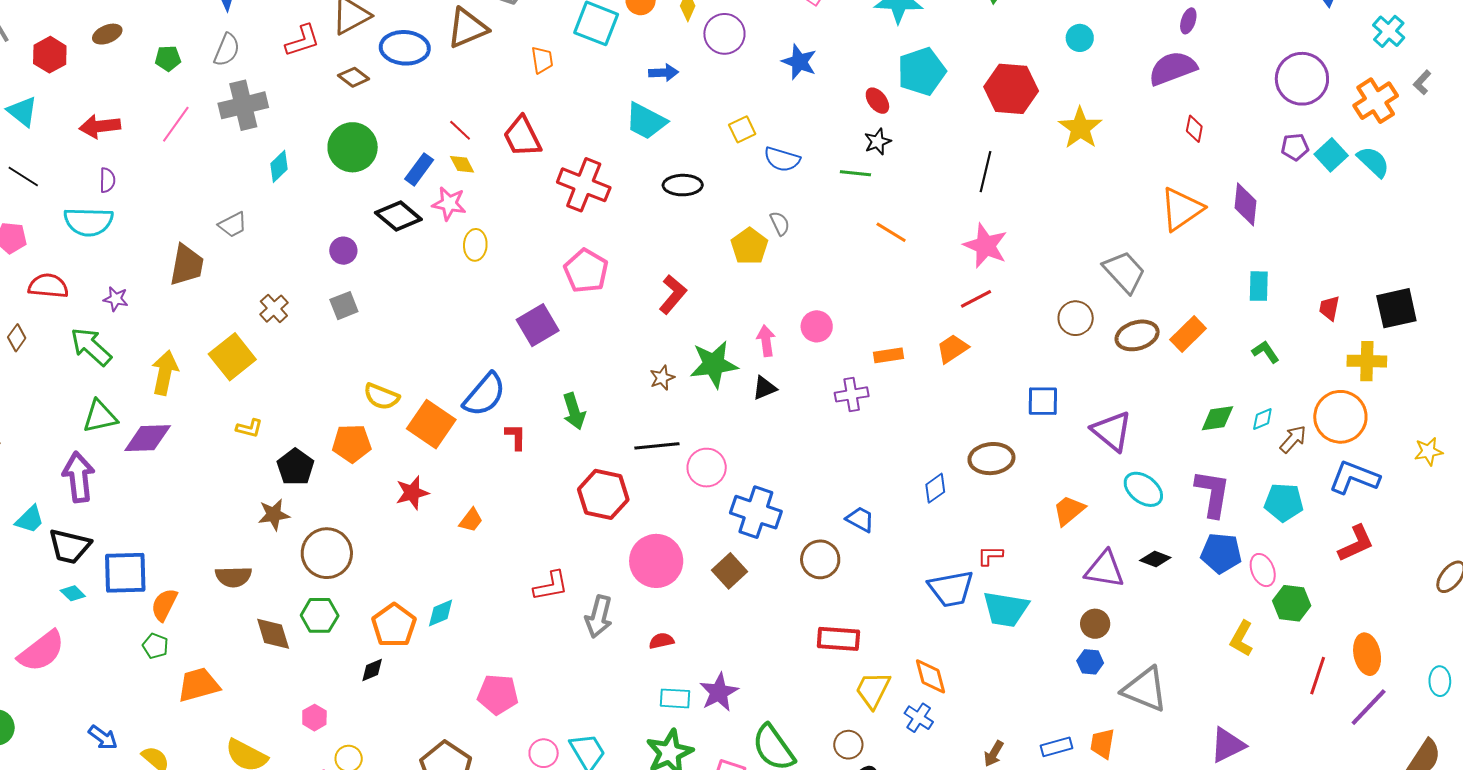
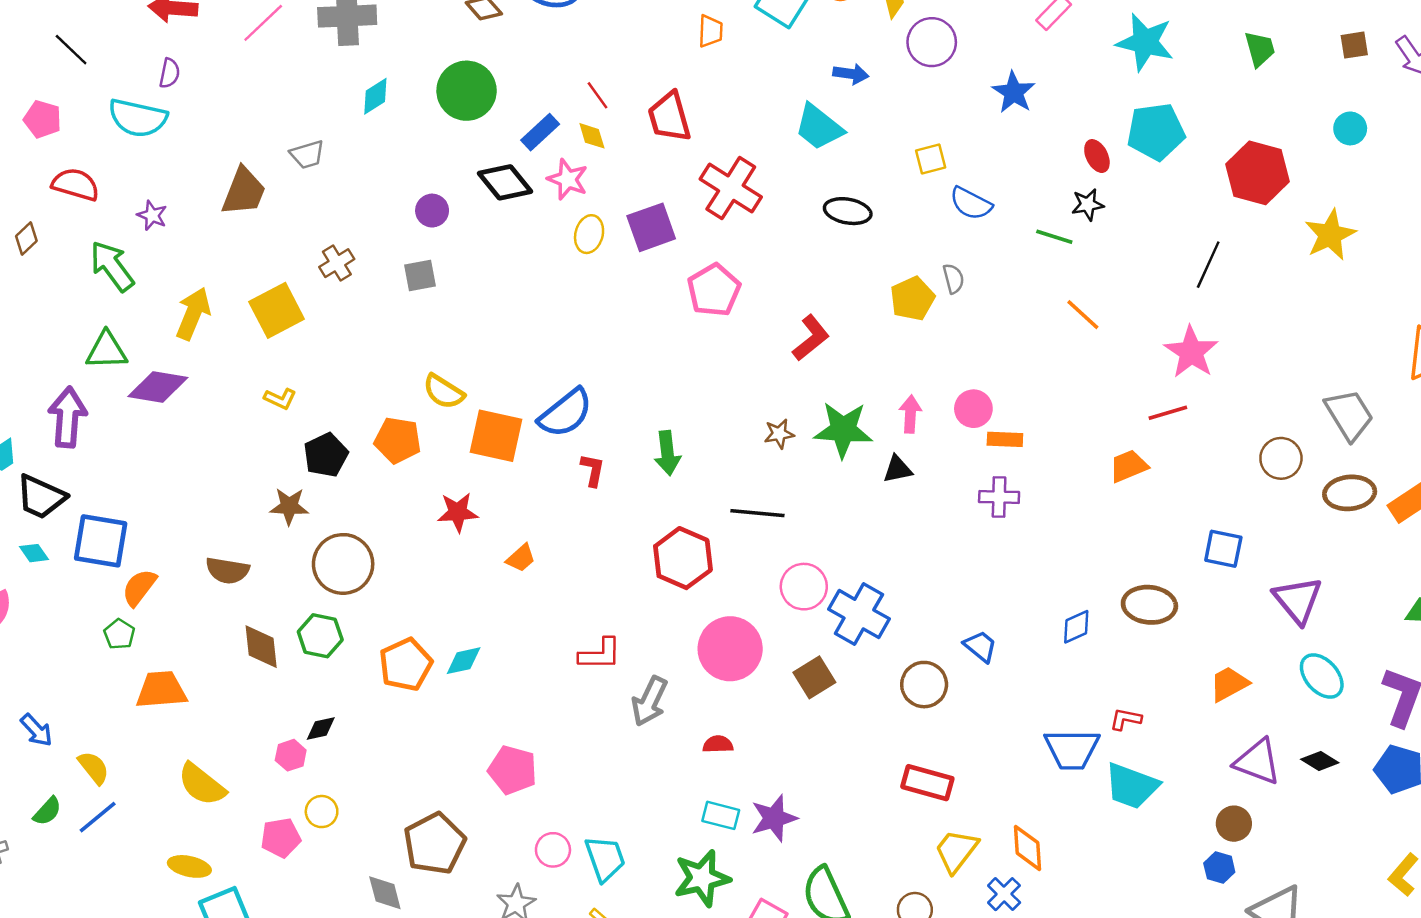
purple square: (538, 325) -> (651, 227), moved
orange rectangle: (889, 355) -> (1005, 439), moved
orange square: (431, 424) -> (496, 436), turned -33
pink circle: (707, 468) -> (804, 587), moved
black diamond: (372, 670) -> (321, 728), moved

